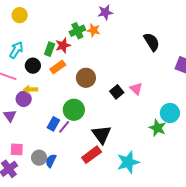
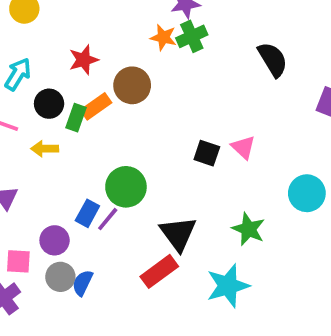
green cross: (77, 31) -> (192, 36), moved
red star: (63, 45) -> (84, 60), moved
green rectangle: (50, 49) -> (76, 118), moved
brown circle: (86, 78) -> (132, 85), moved
black square: (117, 92) -> (207, 153), turned -32
purple circle: (24, 99) -> (55, 240), moved
green star: (157, 128) -> (248, 229), moved

